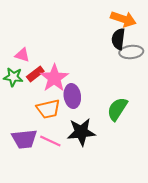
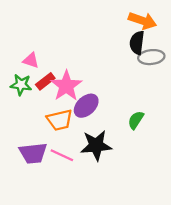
purple ellipse: (72, 96) -> (86, 106), turned 55
green semicircle: (117, 109) -> (136, 120), size x0.7

